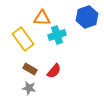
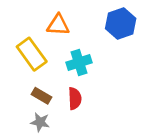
cyan cross: (57, 35) -> (79, 62), moved
red semicircle: (54, 71) -> (75, 99), turned -42

